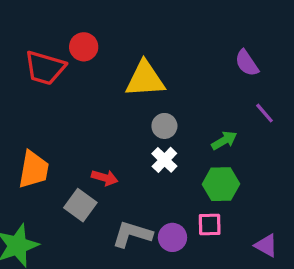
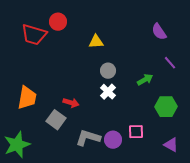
yellow triangle: (145, 79) -> (96, 42), size x0.6
green hexagon: (221, 184) -> (166, 107), moved

